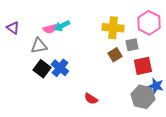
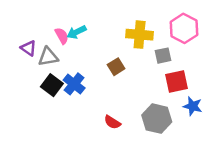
purple triangle: (13, 28) -> (28, 48), moved
pink semicircle: (50, 29) -> (62, 36), turned -104
brown square: (115, 55) -> (116, 67), moved
gray hexagon: (143, 97) -> (157, 119), moved

